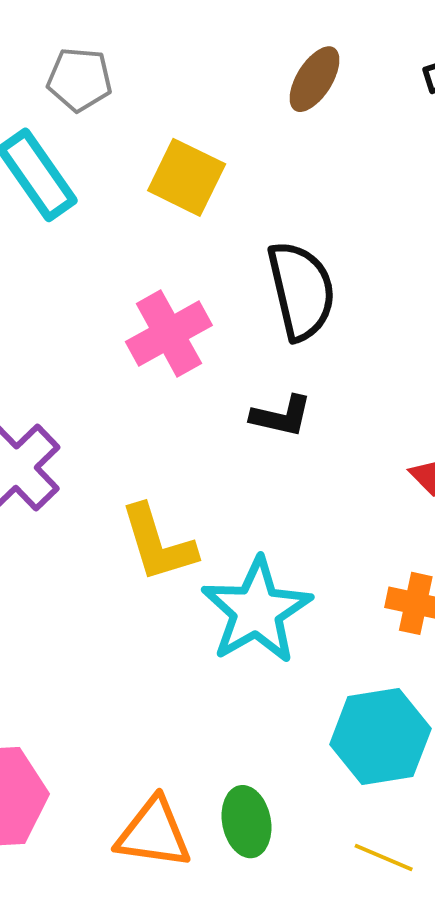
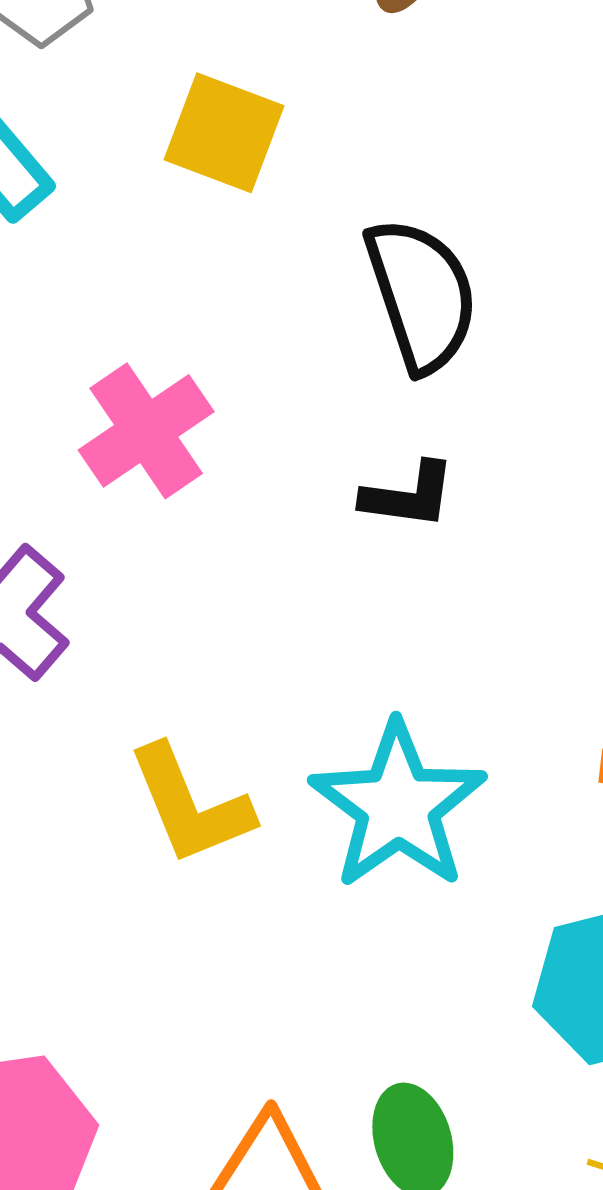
pink cross: (169, 333) -> (146, 431), moved
yellow L-shape: (158, 543) -> (190, 805), moved

